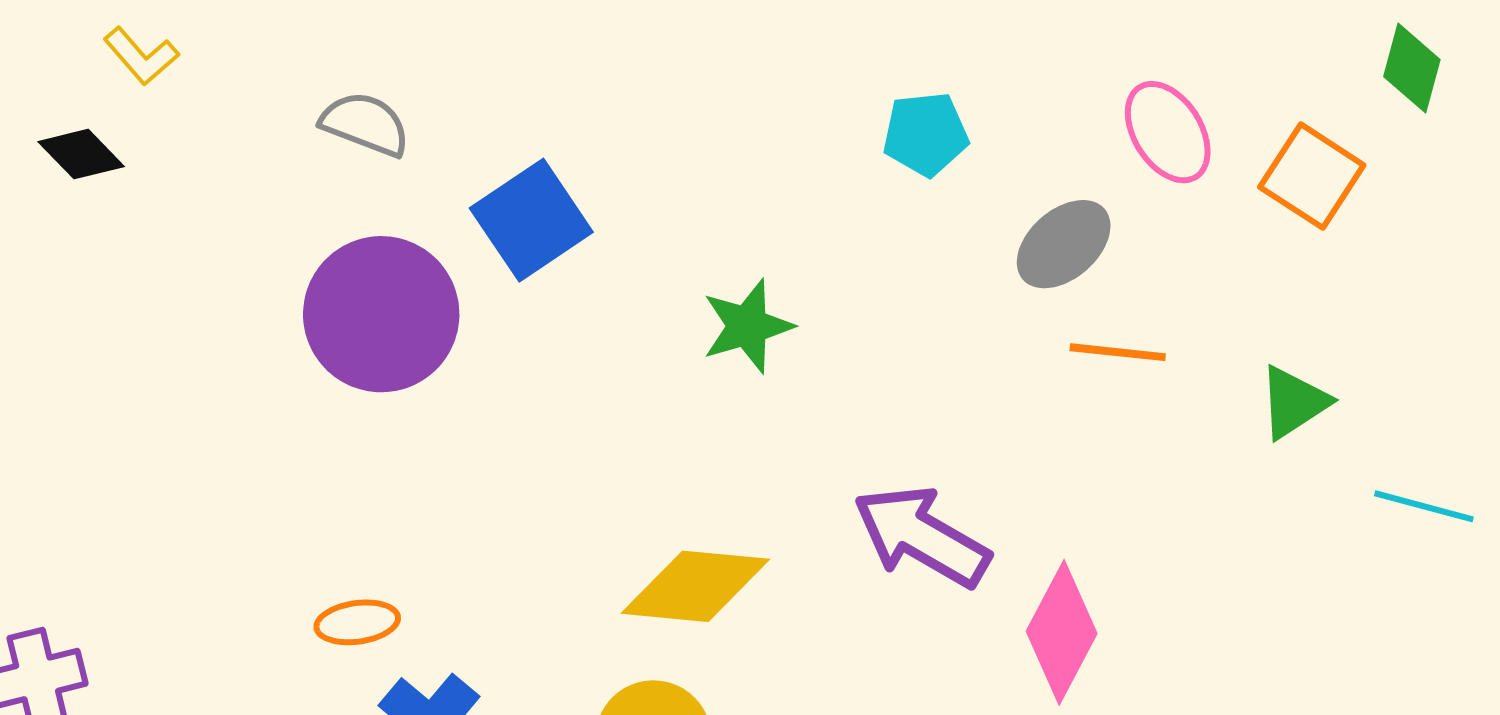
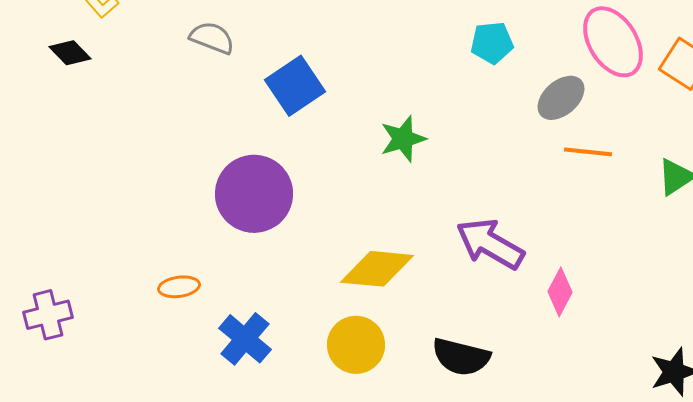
pink ellipse: (1168, 132) -> (613, 42), size x1.4
purple circle: (381, 314) -> (254, 194), moved
orange ellipse: (357, 622) -> (179, 287), moved
pink diamond: (1062, 632) -> (560, 292), size x0.7

